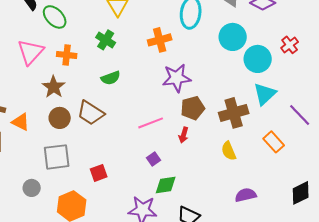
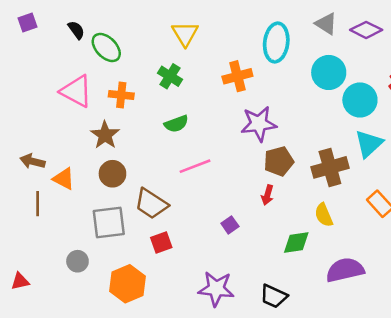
pink triangle: (31, 52) -> (76, 91), turned -44
brown trapezoid: (91, 113) -> (151, 204), moved
pink line: (151, 123) -> (195, 166), moved
green diamond: (166, 185) -> (296, 242), moved
purple semicircle: (246, 195) -> (345, 270), size x1.4

